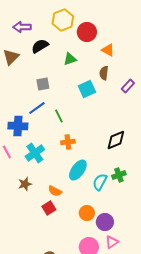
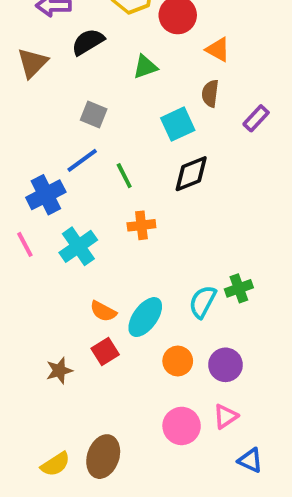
gray square: (43, 84) -> (94, 114), turned 32
blue cross: (18, 126) -> (46, 195), turned -30
black diamond: (116, 140) -> (191, 174), moved
cyan ellipse: (78, 170) -> (145, 317), moved
brown star: (25, 184) -> (59, 371), moved
orange semicircle: (55, 191) -> (103, 311), moved
purple circle: (105, 222) -> (225, 365), moved

